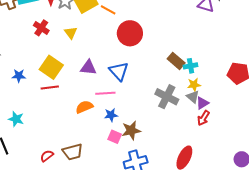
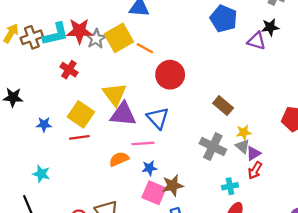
yellow triangle: (71, 33) -> (115, 94), moved, size x1.6
cyan cross: (191, 66) -> (230, 186), moved
purple triangle: (88, 68) -> (123, 114), size x1.4
pink square: (115, 137) -> (154, 193), size x1.5

